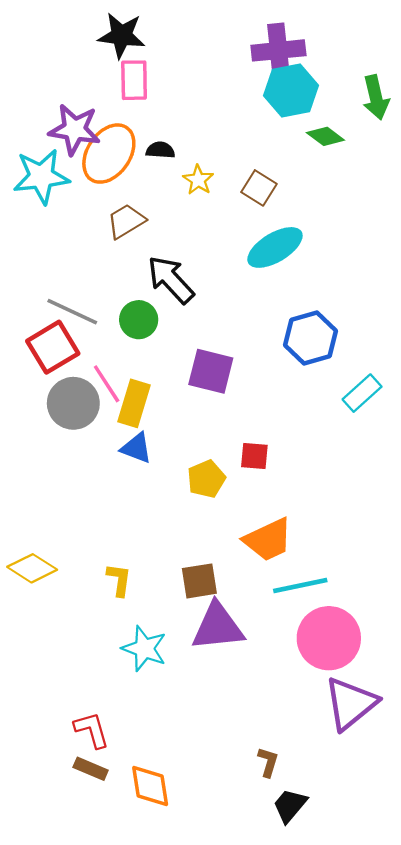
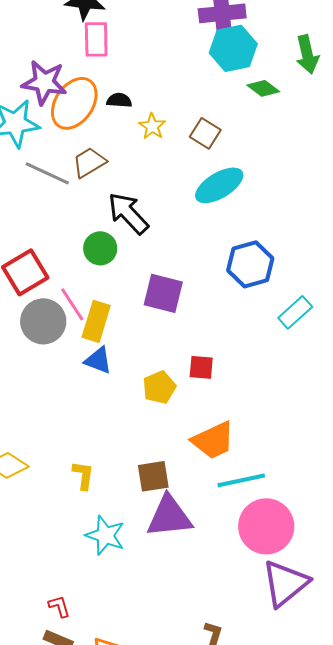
gray line: (72, 312) -> (47, 173), moved
red L-shape: (92, 730) -> (59, 606), size x0.7

